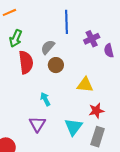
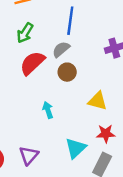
blue line: (67, 22) -> (70, 21), moved
red semicircle: (26, 62) -> (32, 63), turned -135
purple triangle: (37, 124) -> (29, 155), moved

